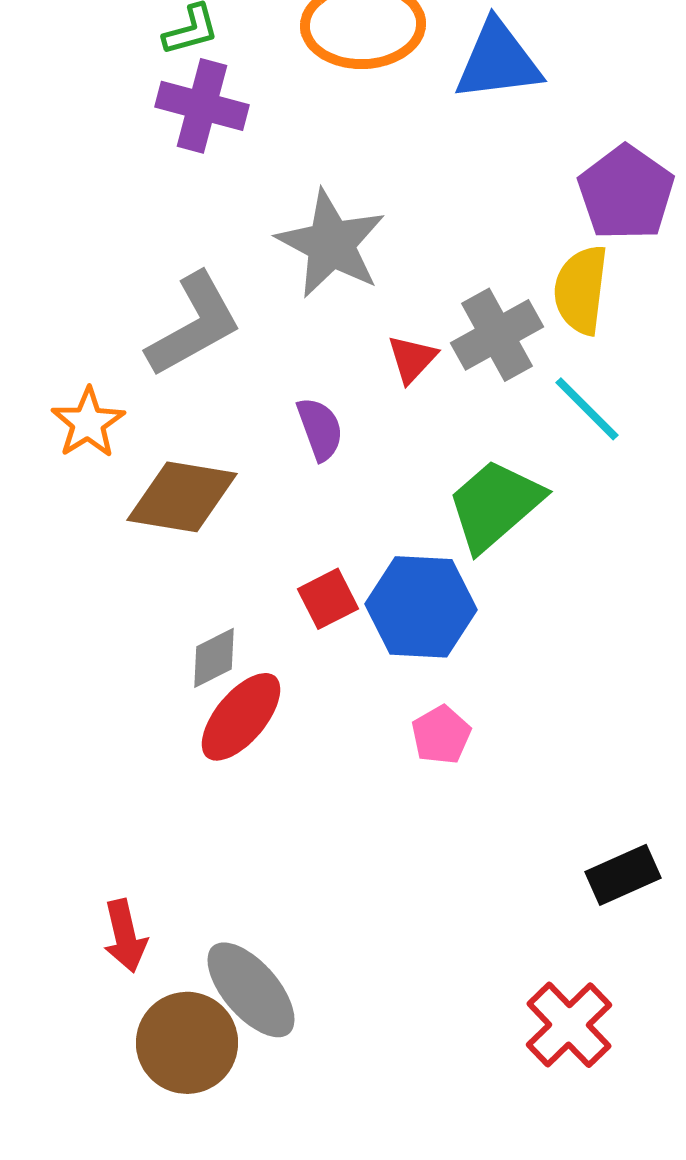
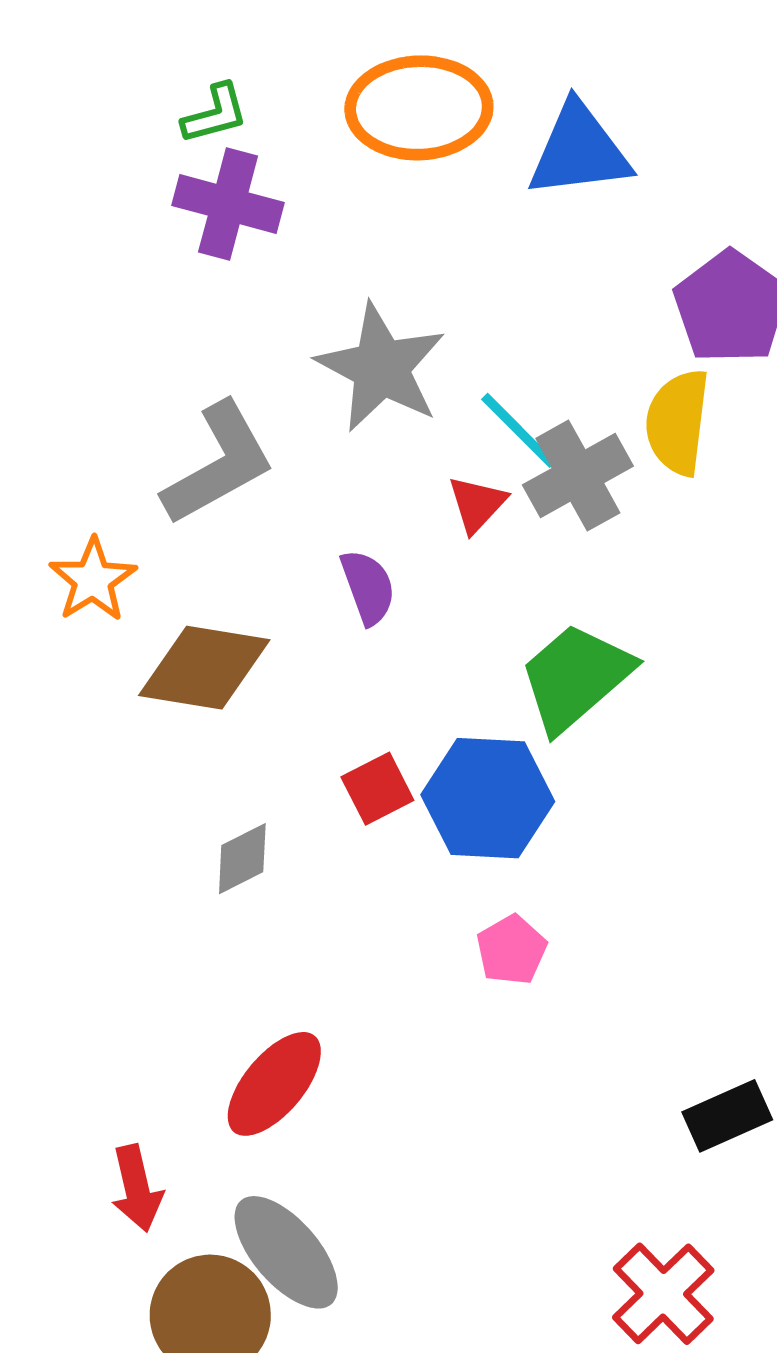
cyan line: (587, 409) -> (519, 430), moved
red ellipse: (241, 717) -> (274, 1084), moved

